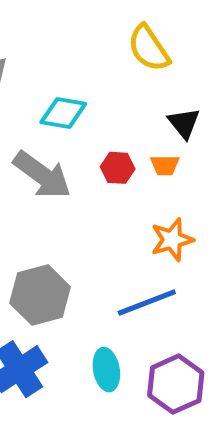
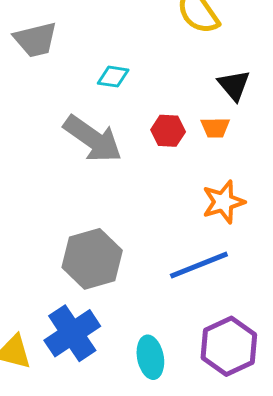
cyan diamond: (63, 113) -> (113, 77), size x0.7
cyan ellipse: (106, 370) -> (150, 357), moved

